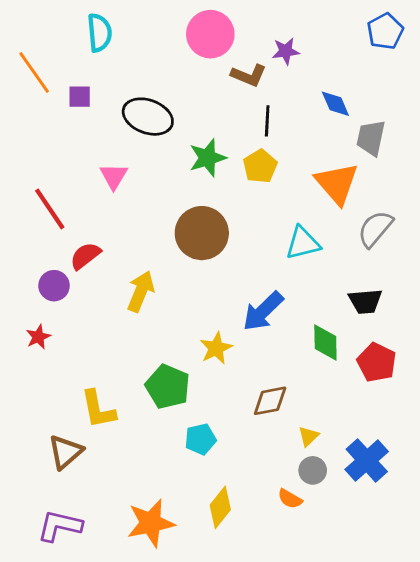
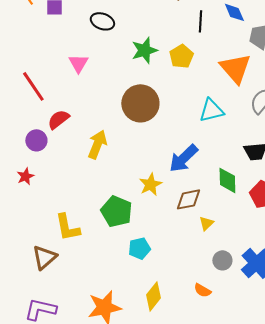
black ellipse: (148, 117) -> (102, 21), size x0.7
black line: (267, 121) -> (200, 21), moved
brown diamond: (270, 401) -> (188, 199), moved
yellow triangle: (308, 436) -> (206, 223), moved
gray circle: (313, 470) -> (222, 260), moved

